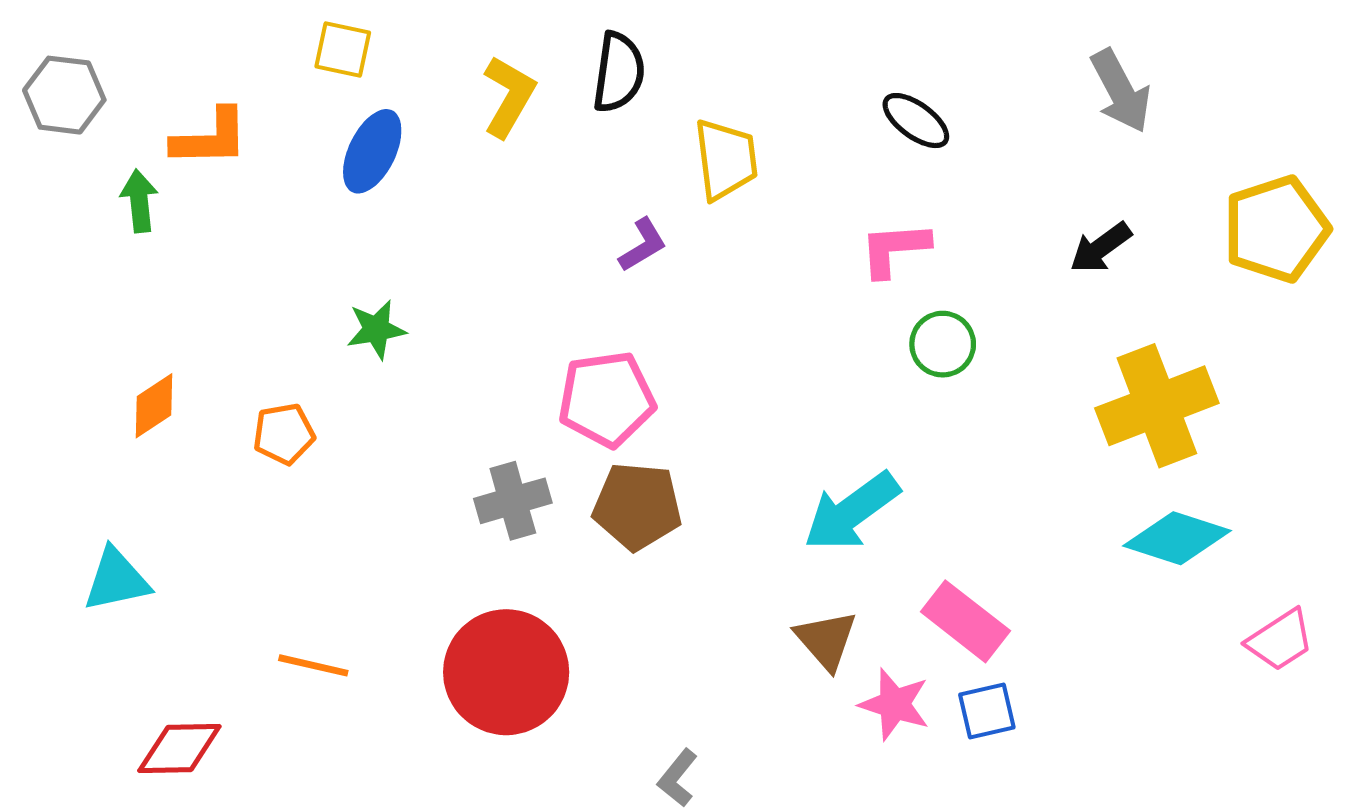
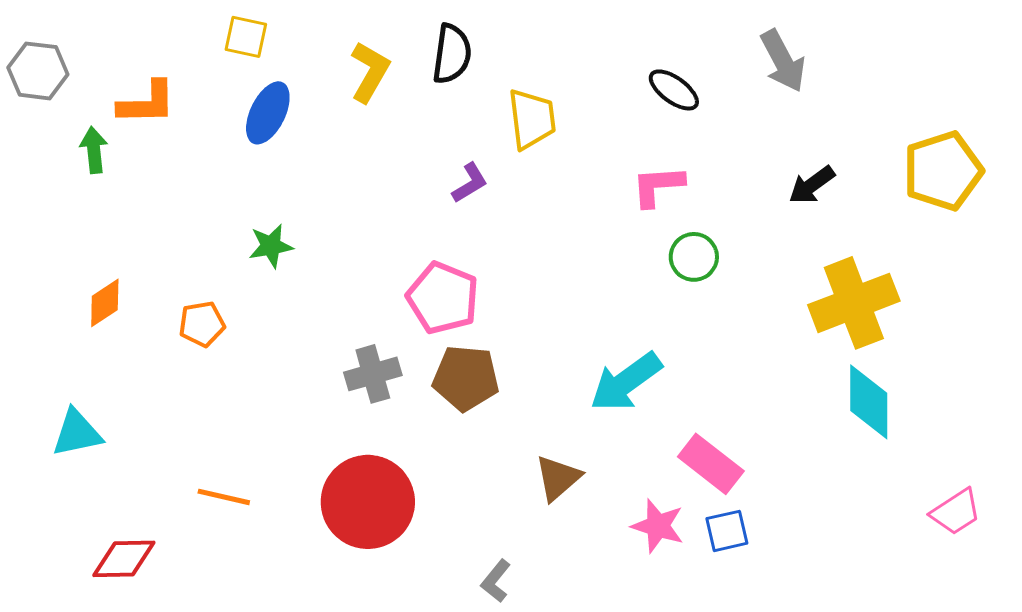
gray arrow: (1121, 91) -> (783, 61), moved
pink pentagon: (607, 399) -> (443, 298), turned 30
cyan diamond: (1177, 538) -> (869, 402), turned 72
brown triangle: (826, 640) -> (558, 478), moved, turned 30
pink trapezoid: (1280, 640) -> (956, 512), moved

